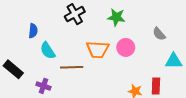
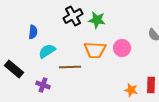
green star: (116, 17) -> (97, 20), moved
cyan semicircle: (48, 51) -> (47, 51), turned 90

